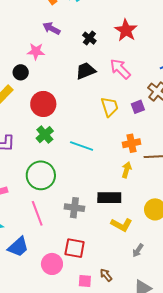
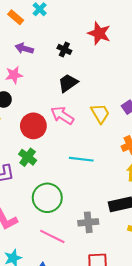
pink arrow: (120, 69) -> (62, 115), moved
green cross: (45, 135) -> (28, 157), moved
pink line: (37, 213) -> (52, 236), turned -30

